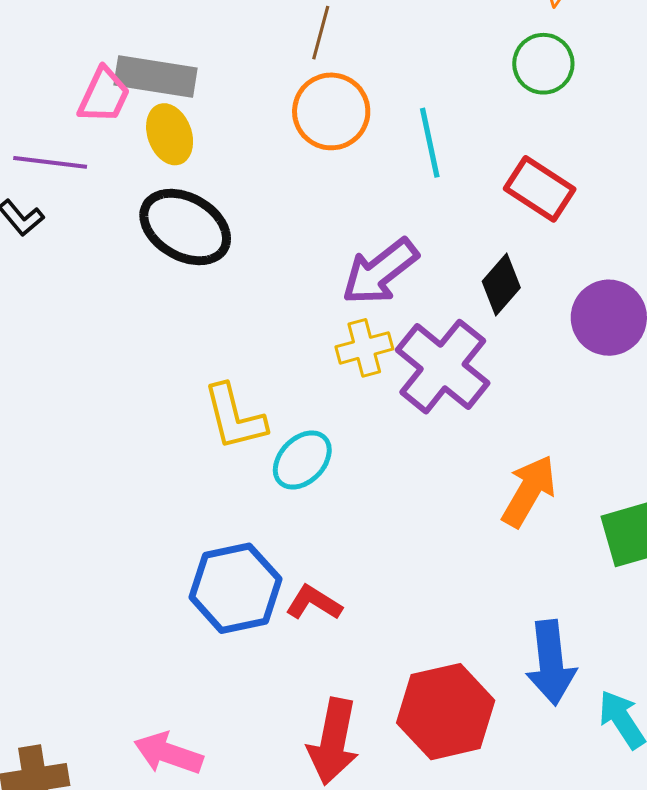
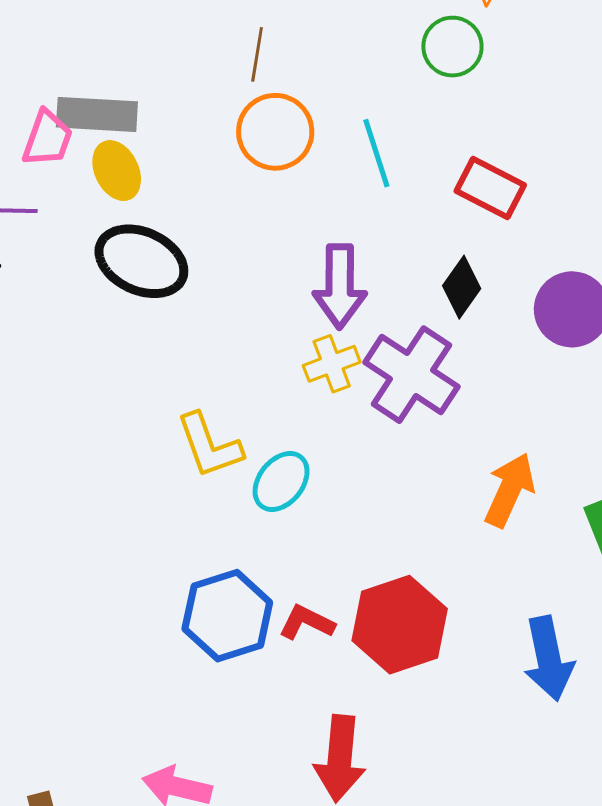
green circle: (543, 64) -> (452, 47), moved
purple arrow: (380, 272) -> (340, 286), turned -46
red hexagon: (446, 712) -> (400, 625), moved

